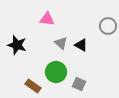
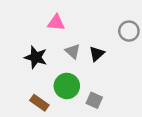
black star: (17, 45) -> (36, 57), moved
black triangle: (81, 45) -> (97, 54), turned 48

